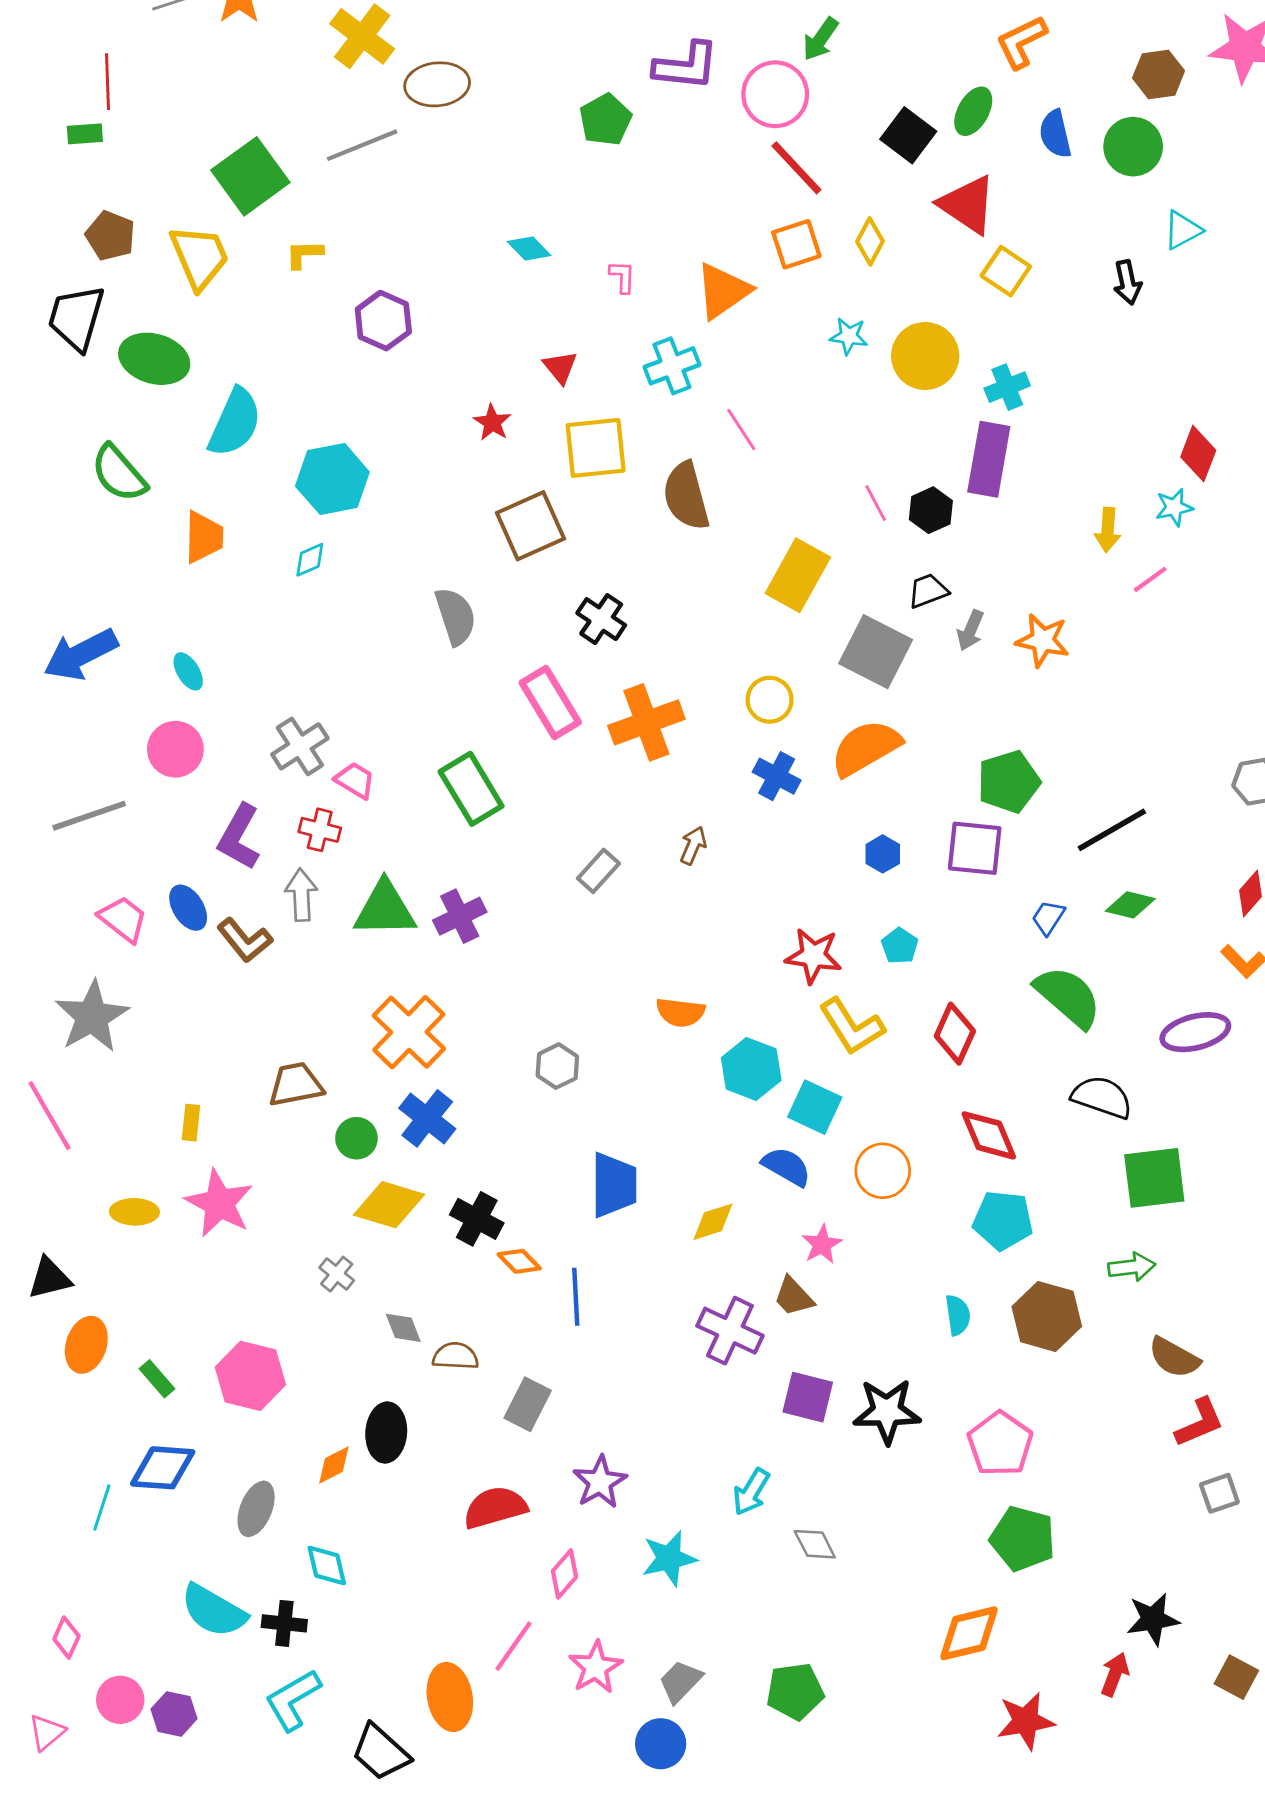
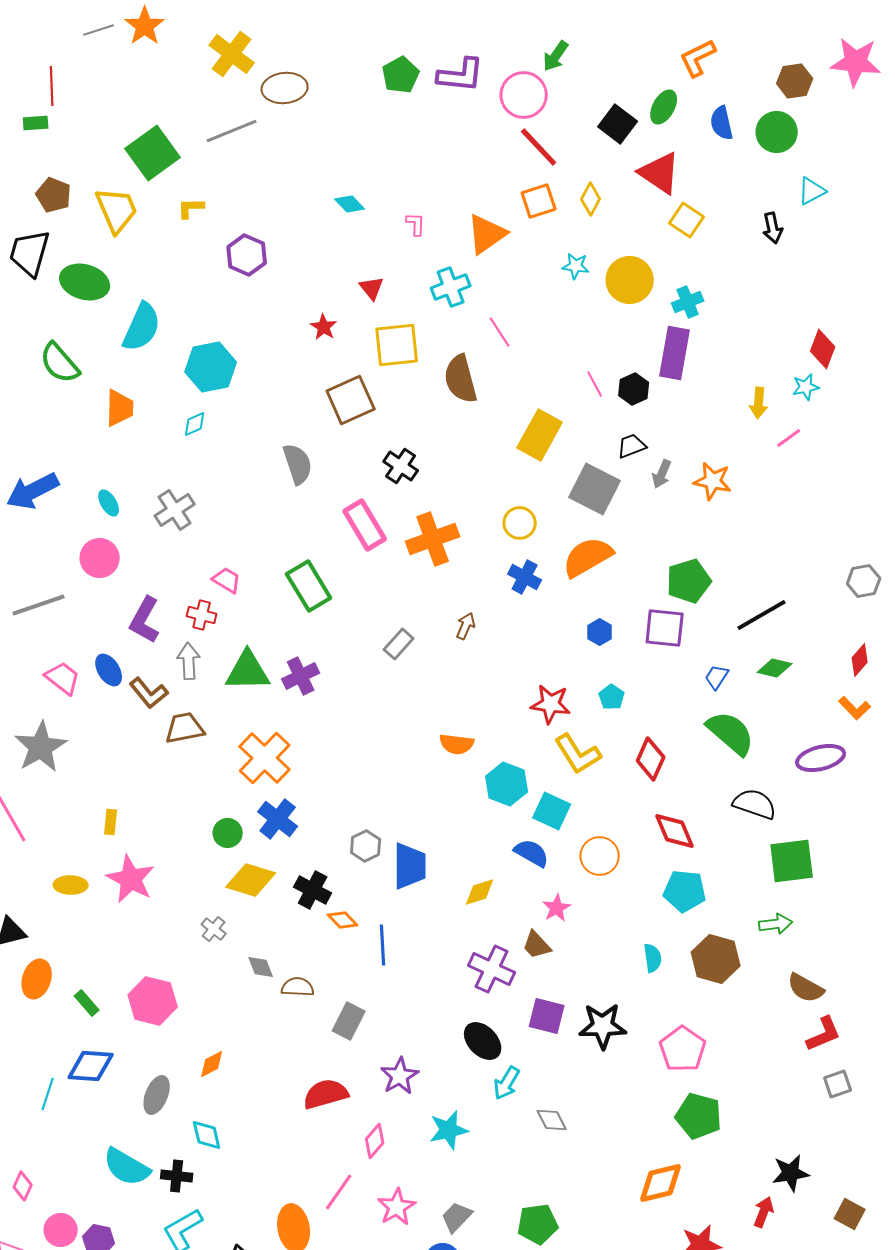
green pentagon: (605, 120) -> (401, 75), moved
gray cross: (300, 746) -> (175, 510), moved
gray hexagon: (557, 1066) -> (366, 846), moved
brown trapezoid: (296, 1084) -> (185, 728), moved
black ellipse: (386, 1432) -> (483, 1041), moved, turned -48

